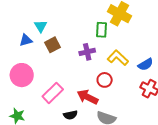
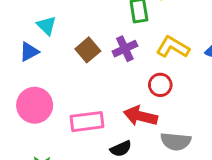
brown square: (53, 45) -> (88, 50), moved
pink rectangle: (53, 93) -> (87, 122), turned 50

